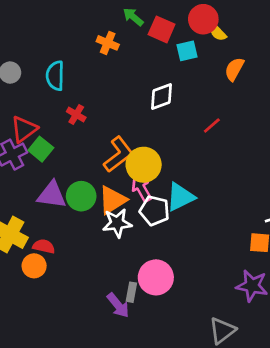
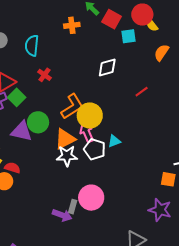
orange cross: (108, 43) -> (72, 25), turned -35
green circle: (81, 196) -> (38, 122), moved
cyan triangle: (180, 197) -> (114, 141), size x0.6
purple arrow: (118, 305) -> (62, 215), turned -36

